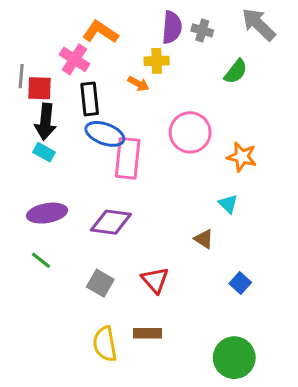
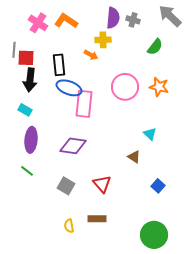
pink cross: (74, 59) -> (38, 23), moved
cyan rectangle: (44, 152) -> (25, 110), moved
orange star: (242, 157) -> (159, 87), moved
purple ellipse: (47, 213) -> (31, 140), turned -75
yellow semicircle: (105, 344) -> (69, 226), size x0.6

